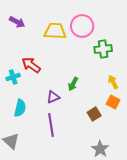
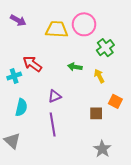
green cross: (103, 49) -> (105, 48), turned -30
yellow arrow: (113, 82) -> (99, 76), moved
green arrow: (73, 84) -> (75, 67), moved, turned 72
brown square: (94, 114) -> (96, 113), turned 32

